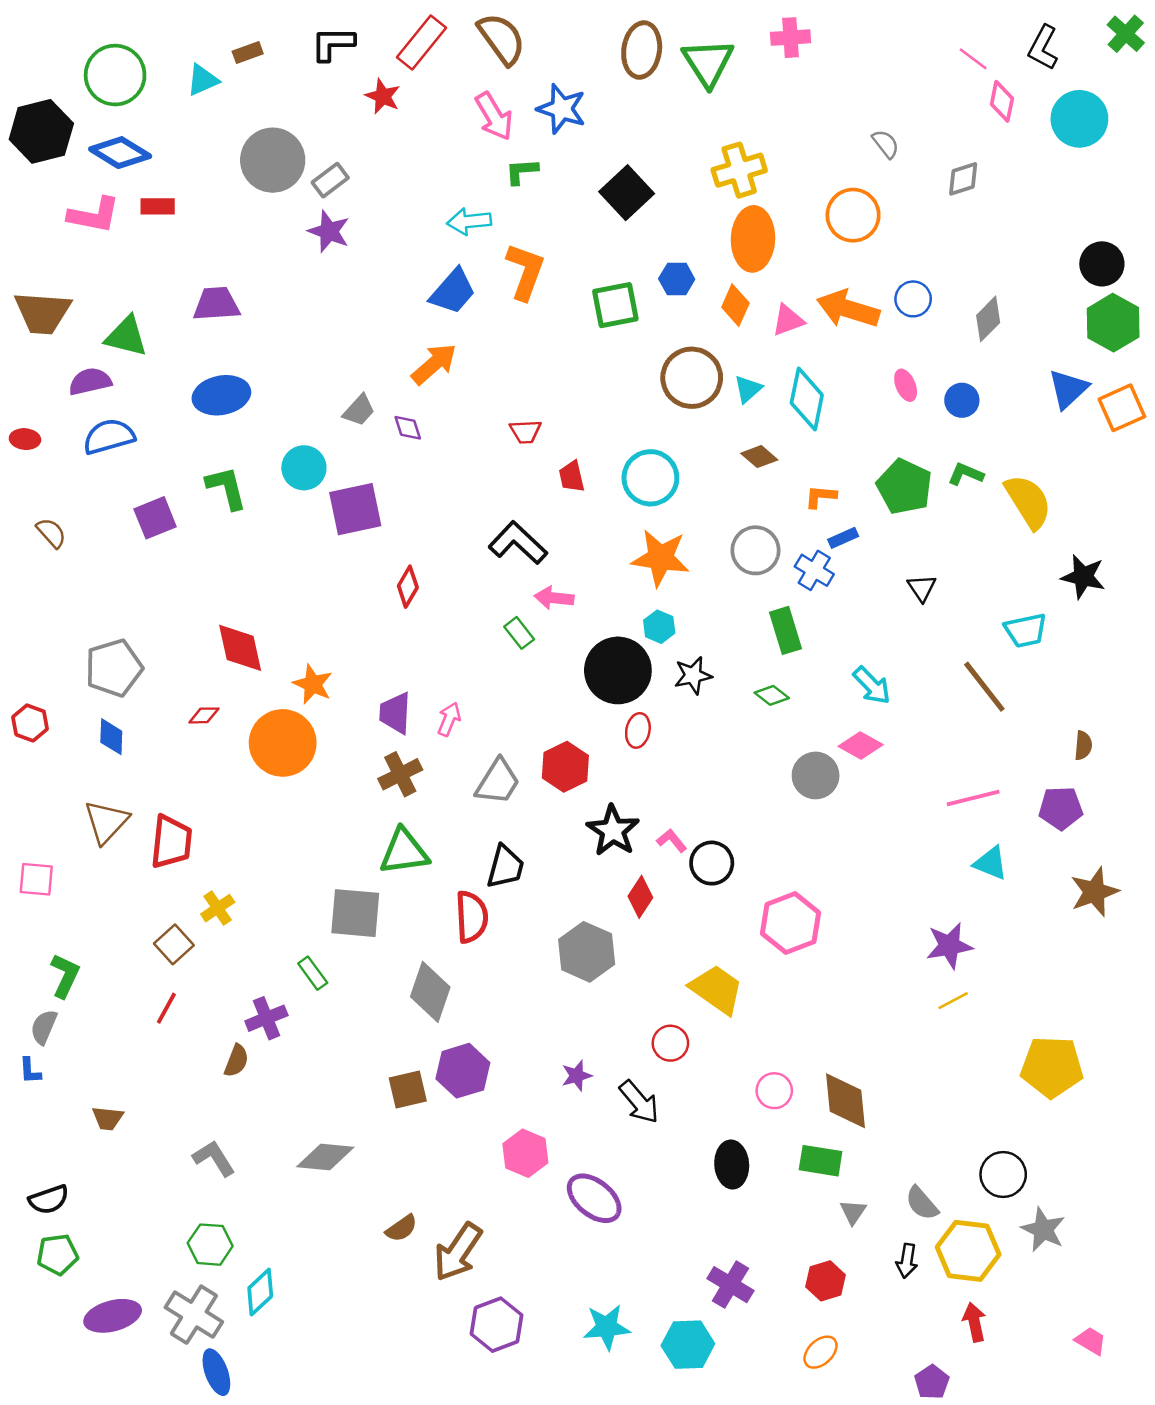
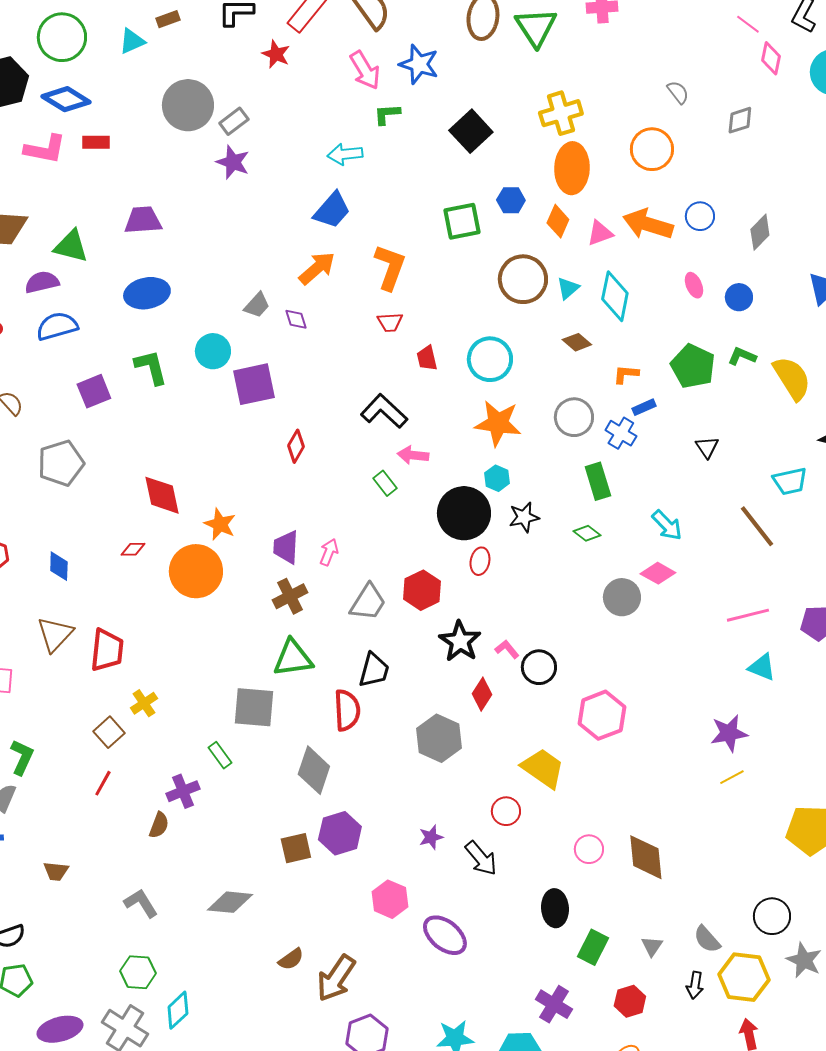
orange L-shape: (525, 271) -> (390, 267), moved
gray pentagon: (114, 668) -> (61, 463), moved
green rectangle: (821, 1161) -> (593, 947), moved, turned -72

